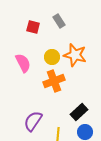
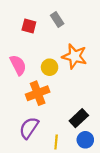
yellow circle: (52, 57) -> (50, 67), moved
orange cross: (54, 81) -> (38, 93), moved

